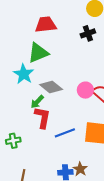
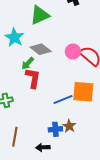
green triangle: (38, 53) -> (40, 15), moved
blue line: (65, 133) -> (63, 100), moved

